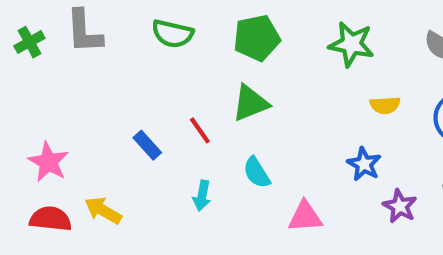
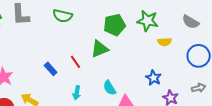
green pentagon: (257, 38) -> (115, 25), moved
yellow semicircle: (385, 105) -> (165, 42), moved
cyan semicircle: (257, 173) -> (110, 88), moved

